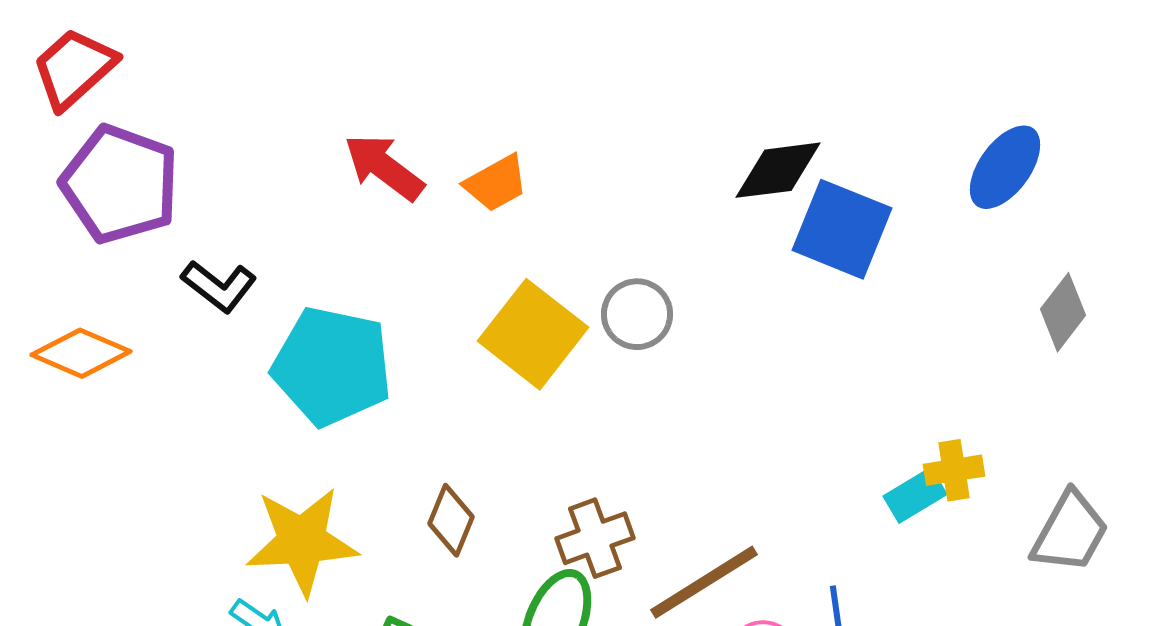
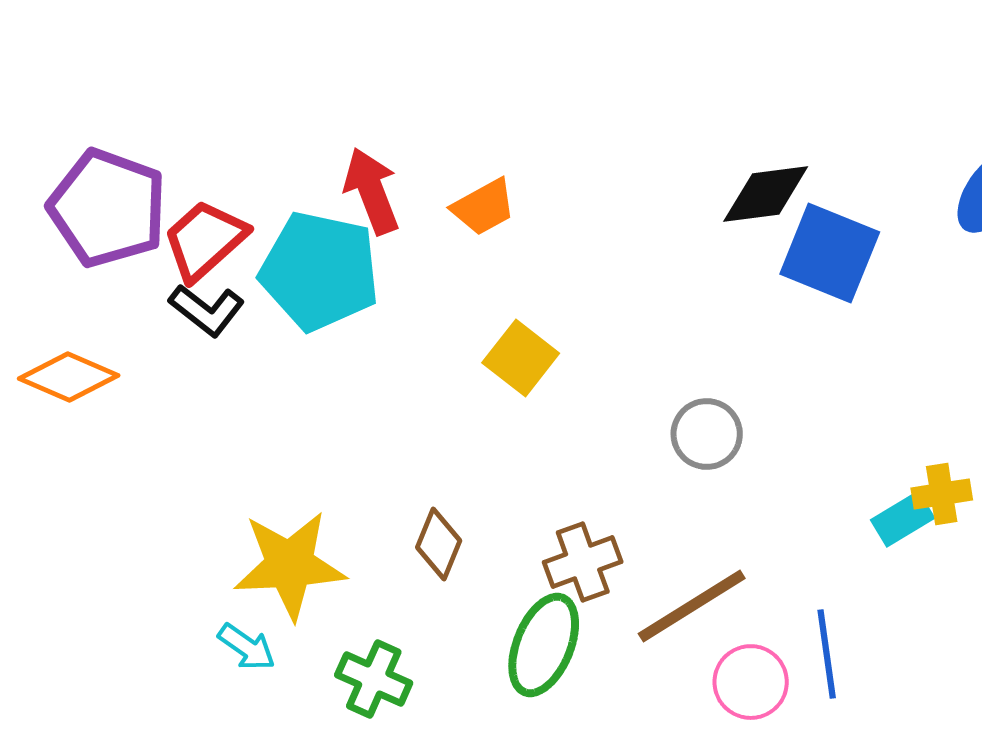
red trapezoid: (74, 68) -> (205, 240), moved
red arrow: (384, 167) -> (372, 191), turned 32
gray circle: (637, 314) -> (707, 434), moved
yellow square: (533, 334) -> (521, 358), size x0.7
cyan pentagon: (332, 366) -> (320, 271), moved

